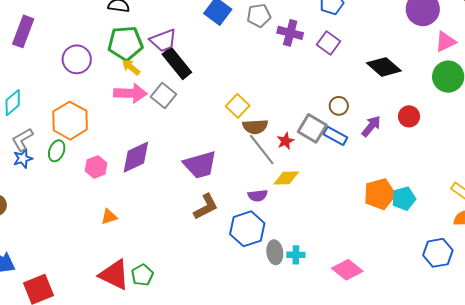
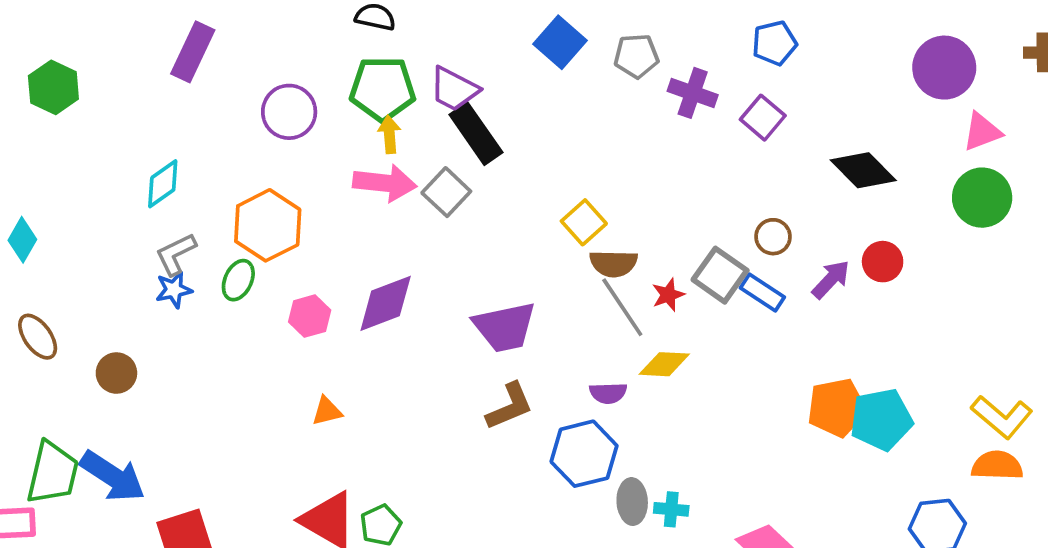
purple trapezoid: (163, 41) -> (454, 89), turned 44
yellow arrow: (131, 67) -> (389, 134), turned 42
red circle: (409, 116) -> (883, 262), moved
cyan pentagon: (404, 199) -> (881, 420), size x1.4

